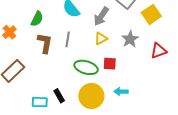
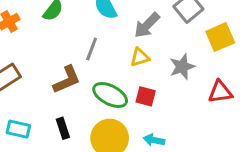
brown L-shape: (45, 43) -> (67, 80), moved, turned 45
cyan rectangle: (40, 102) -> (18, 129), moved

